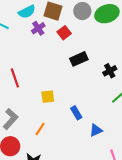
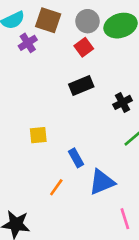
red square: (64, 33) -> (84, 47), moved
orange line: (40, 129) -> (56, 187), moved
blue triangle: (96, 130) -> (102, 182), size x1.5

